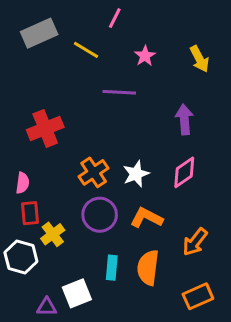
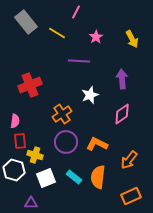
gray rectangle: (39, 33) -> (26, 22), turned 75
white star: (136, 174) -> (90, 95), moved
yellow cross: (53, 234) -> (35, 155), turned -35
cyan rectangle: (112, 268) -> (74, 177), turned -56
white square: (77, 293) -> (46, 178), moved

